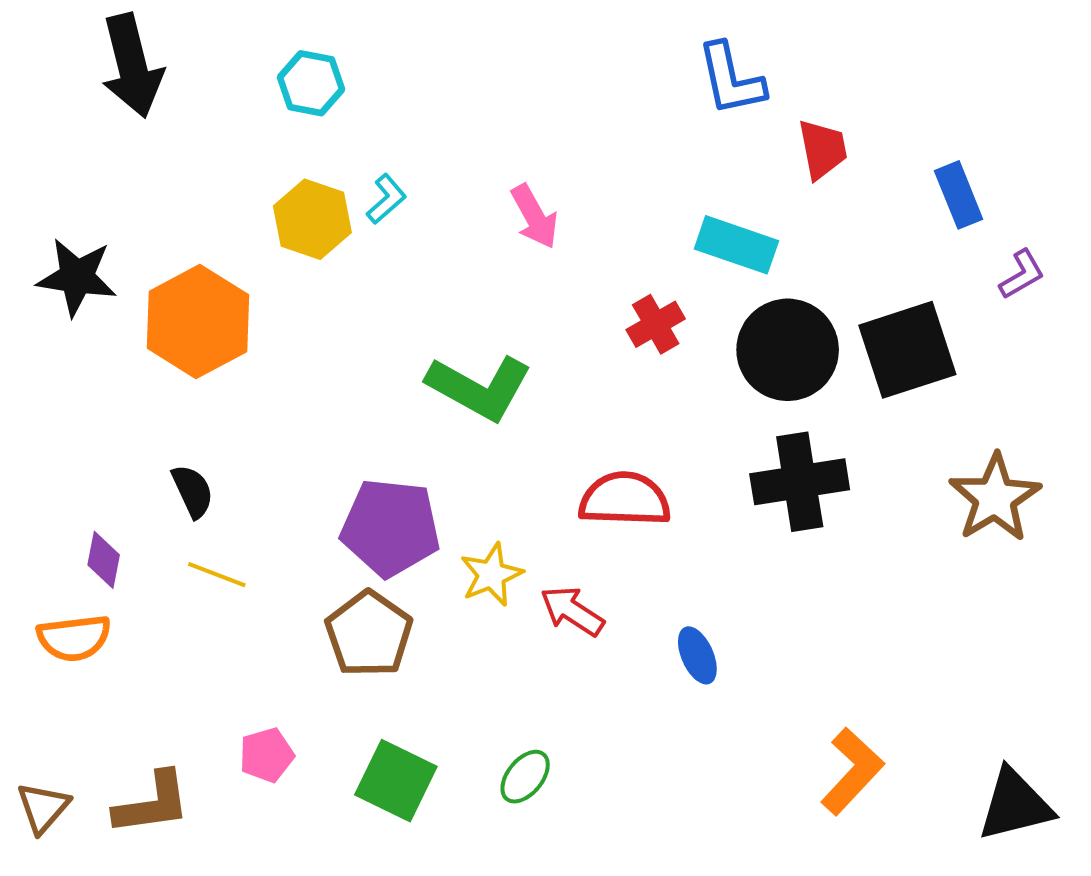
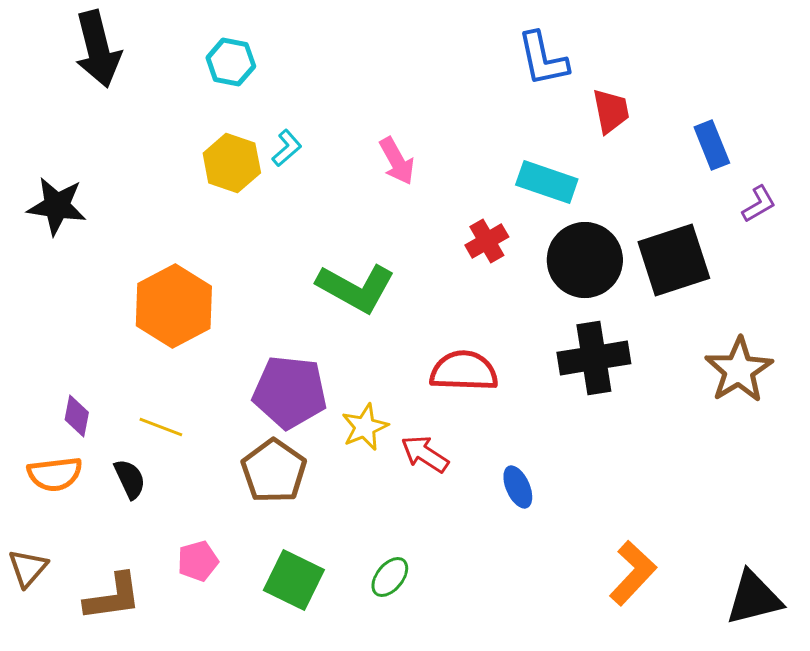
orange hexagon: (198, 322) -> (174, 306), moved
black semicircle: (193, 491) -> (130, 479), moved
brown triangle: (43, 808) -> (28, 568), moved

